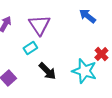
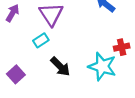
red cross: (101, 54) -> (122, 47), turned 32

